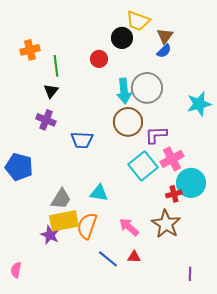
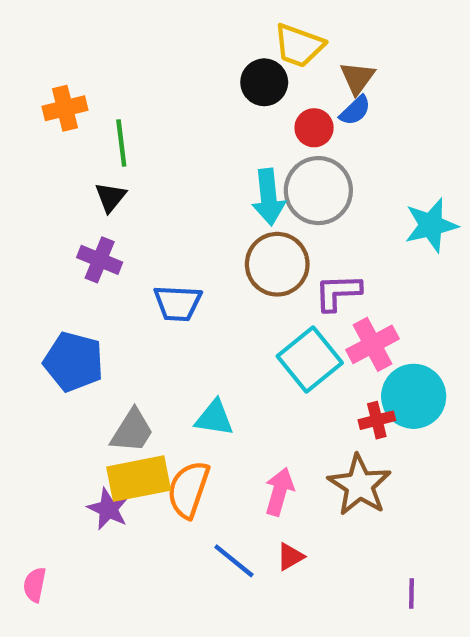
red circle: (99, 59) -> (314, 128), moved
blue pentagon: (19, 167) -> (74, 362), moved
pink arrow: (129, 227) -> (279, 492), turned 65
red triangle: (134, 257) -> (290, 557), turned -32

